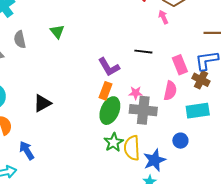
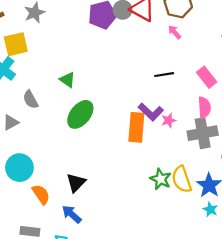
purple L-shape: (109, 67) -> (151, 112), moved
orange rectangle: (106, 91) -> (136, 127), size x1.5
black triangle: (42, 103) -> (76, 183), moved
gray cross: (143, 110) -> (203, 133), moved
green ellipse: (110, 111) -> (80, 114), moved, turned 32

